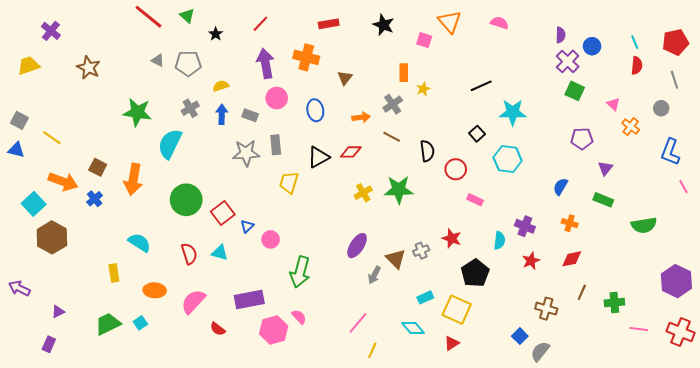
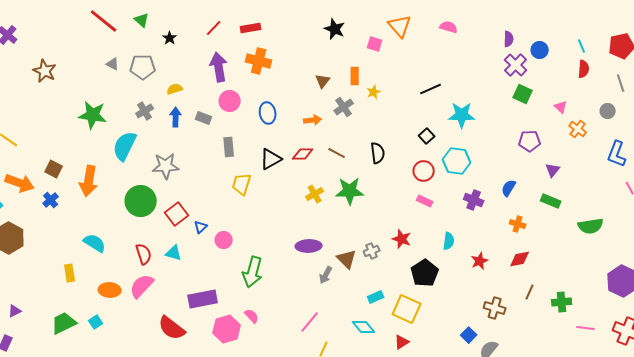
red rectangle: (329, 24) -> (251, 28), moved
brown triangle: (345, 78) -> (323, 81), moved
brown line: (392, 137) -> (337, 153), moved
gray star: (246, 153) -> (166, 166), moved
red circle: (456, 169) -> (424, 171), moved
purple cross: (525, 226) -> (474, 200), moved
purple ellipse: (357, 246) -> (309, 246), turned 55
pink semicircle: (193, 301) -> (142, 286), moved
red semicircle: (218, 329) -> (172, 328), size x1.8

